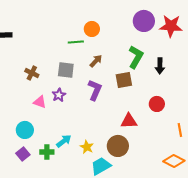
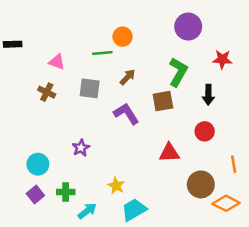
red star: (171, 26) -> (222, 59), moved, size x0.7
black arrow: (160, 66) -> (208, 95), moved
purple L-shape: (95, 90) -> (126, 114), turned -55
purple star: (59, 95) -> (81, 148), moved
pink triangle: (40, 102) -> (57, 62), moved
cyan arrow: (64, 141) -> (87, 211), moved
brown circle: (118, 146) -> (201, 184), moved

